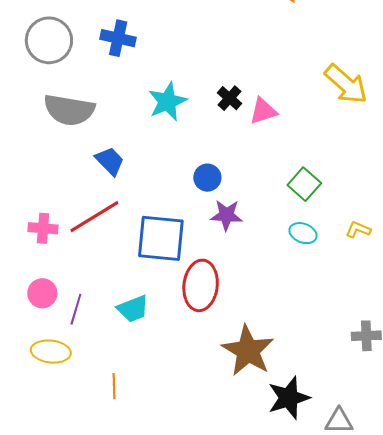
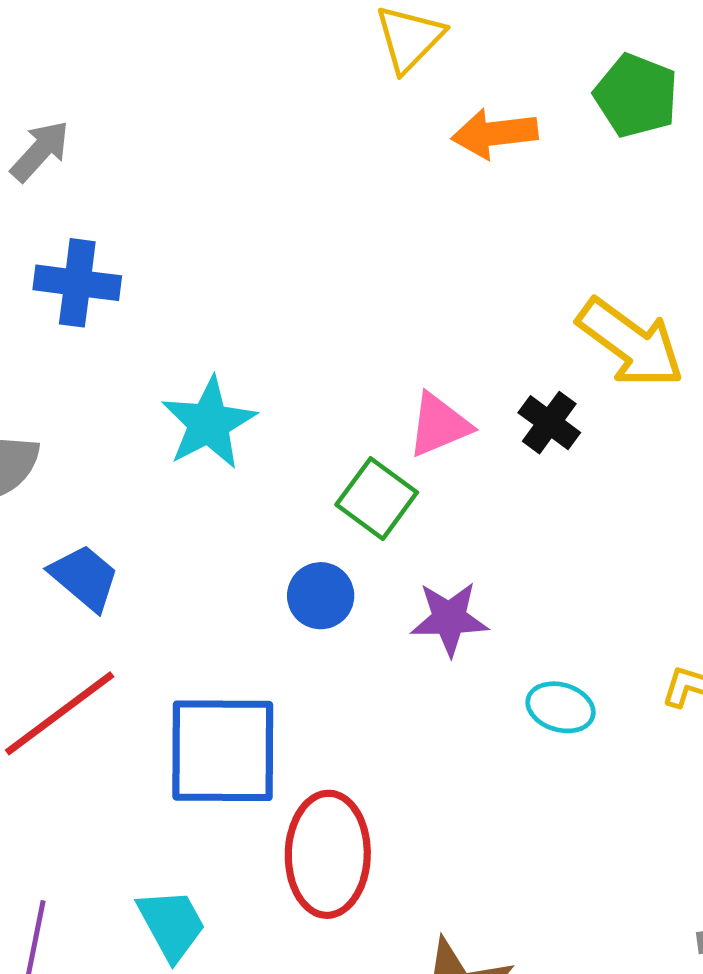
black cross: (230, 98) -> (549, 423), moved
green square: (304, 184) -> (377, 499), moved
purple star: (226, 215) -> (449, 619), moved
cyan trapezoid: (133, 309) -> (172, 924), turned -92

